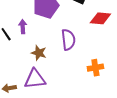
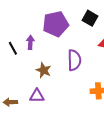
purple triangle: (35, 79) -> (37, 96), size x0.7

